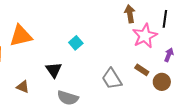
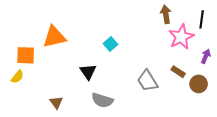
brown triangle: (23, 87) -> (56, 102), moved, turned 32

